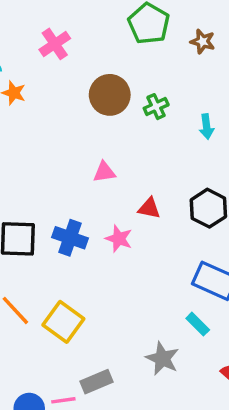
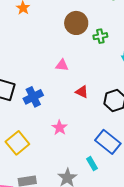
blue cross: (70, 238) -> (33, 97), turned 30
pink star: (119, 239) -> (60, 128), moved

